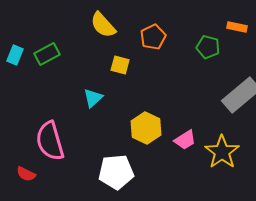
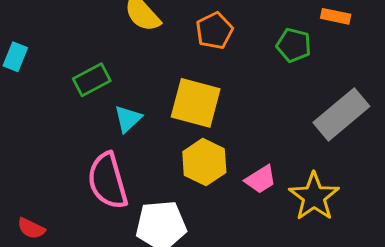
green rectangle: (47, 54) -> (92, 80), moved
yellow square: (120, 65) -> (196, 103), moved, size x1.8
pink semicircle: (50, 141) -> (108, 181), moved

